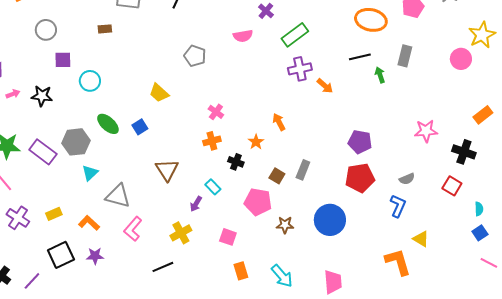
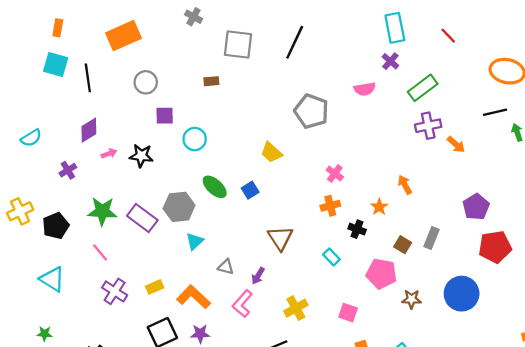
gray pentagon: (195, 56) -> (311, 111), size x1.4
purple pentagon: (360, 142) -> (476, 207), moved, turned 30
gray triangle: (118, 196) -> (226, 267), size x0.6
purple arrow: (196, 204) -> (258, 276), moved
orange L-shape: (89, 223) -> (194, 297), size x1.4

